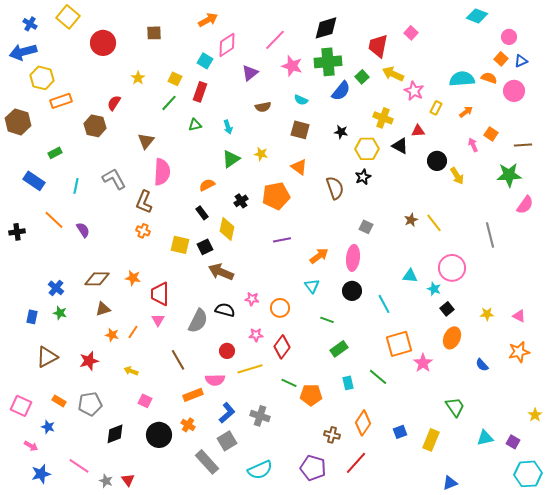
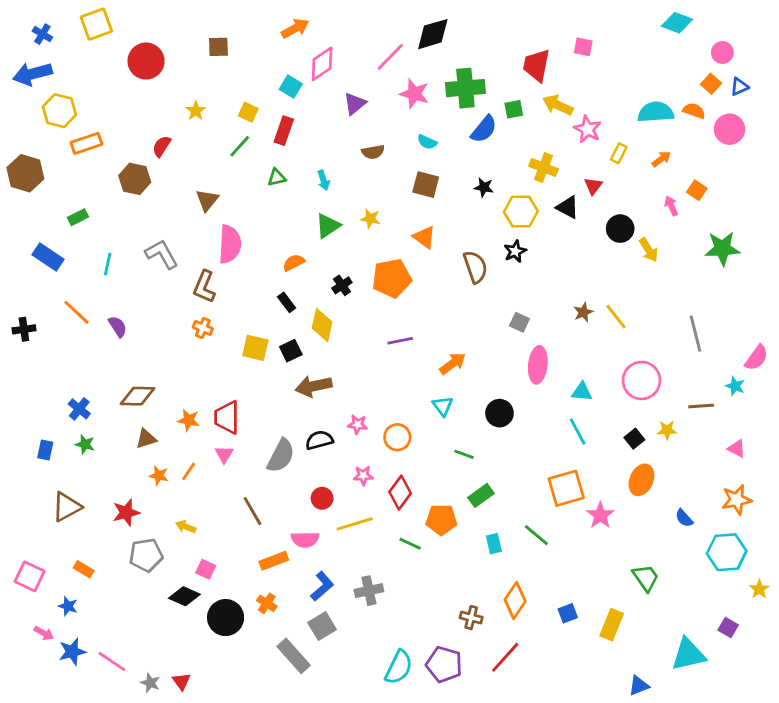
yellow square: (68, 17) -> (96, 24), turned 30
black diamond: (326, 28) -> (433, 34), moved
pink square: (411, 33) -> (583, 47), turned -32
green square: (362, 77) -> (514, 109), turned 32
red triangle: (418, 131) -> (593, 186), turned -48
brown line: (523, 145) -> (701, 406), moved
pink semicircle: (525, 205) -> (756, 358), moved
pink ellipse: (353, 258) -> (538, 365), moved
brown arrow: (221, 272) -> (314, 386), turned -35
orange star: (133, 278) -> (189, 420), moved
cyan star: (434, 289) -> (735, 386), moved
cyan line: (384, 304) -> (578, 432), moved
black semicircle: (225, 310) -> (319, 440), turned -30
yellow star: (487, 314) -> (667, 430), moved
orange pentagon: (311, 395) -> (441, 520), moved
gray pentagon: (90, 404) -> (146, 555), moved
gray cross: (260, 416) -> (369, 591), turned -30
black diamond: (115, 434) -> (184, 596), moved, turned 45
cyan triangle: (485, 438) -> (688, 654), moved, size x1.5
cyan semicircle: (260, 470) -> (399, 667), moved, turned -40
blue star: (41, 474) -> (72, 652), moved
cyan hexagon: (528, 474) -> (727, 552), moved

